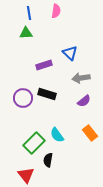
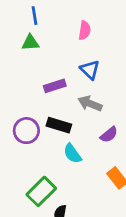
pink semicircle: (56, 11) -> (85, 30), moved
gray arrow: (81, 78) -> (90, 104), moved, turned 30
cyan semicircle: (57, 135) -> (72, 154), moved

